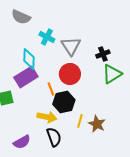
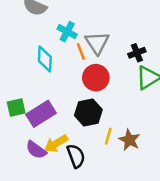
purple rectangle: (26, 77) -> (41, 114), moved
orange line: (51, 89) -> (81, 51), moved
yellow arrow: (47, 117) -> (56, 144), moved, turned 138
purple semicircle: (22, 142) -> (36, 150), moved, turned 66

